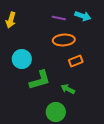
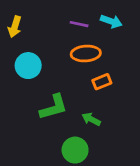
cyan circle: (22, 59) -> (28, 66), moved

